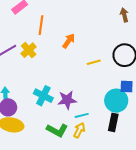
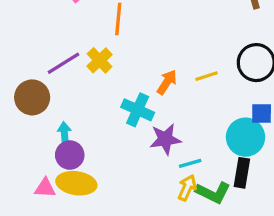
orange arrow: (69, 41) -> (167, 82), moved
cyan cross: (43, 96) -> (138, 110), moved
green L-shape: (57, 130) -> (213, 192), moved

